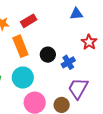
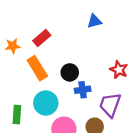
red star: (89, 42) -> (119, 70), moved
blue cross: (68, 62) -> (83, 90), moved, turned 32

